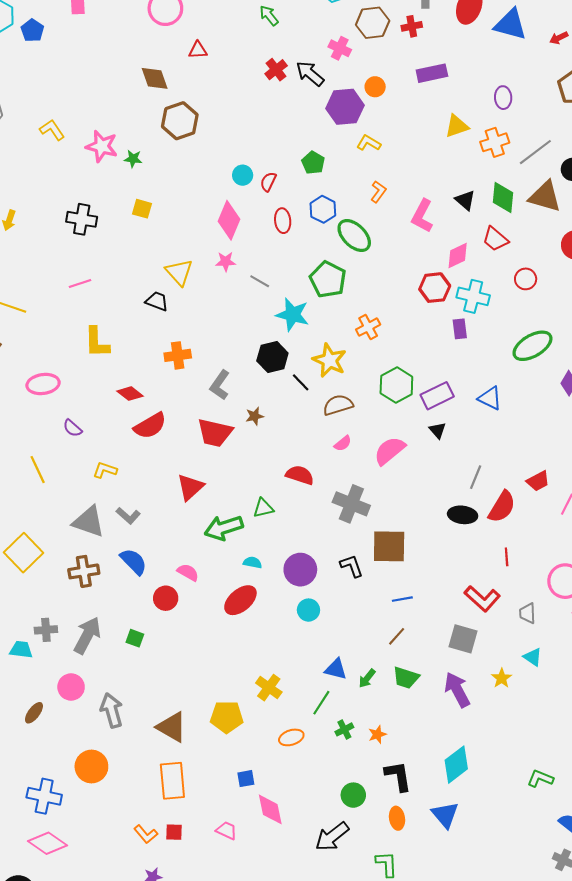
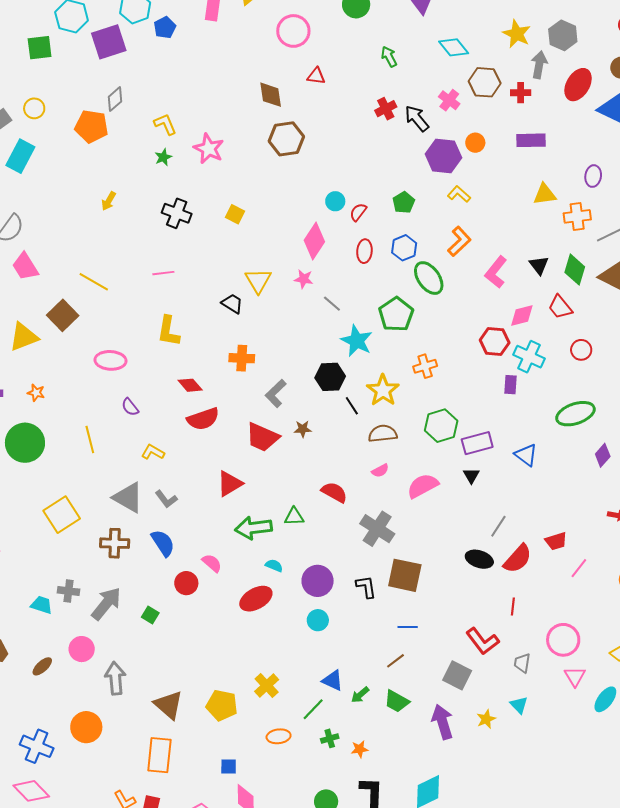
green star: (133, 159) -> (163, 157), moved, turned 30
orange L-shape: (378, 192) -> (459, 241), size x1.4

